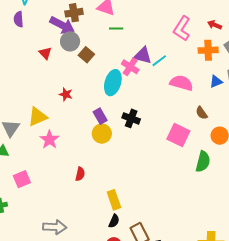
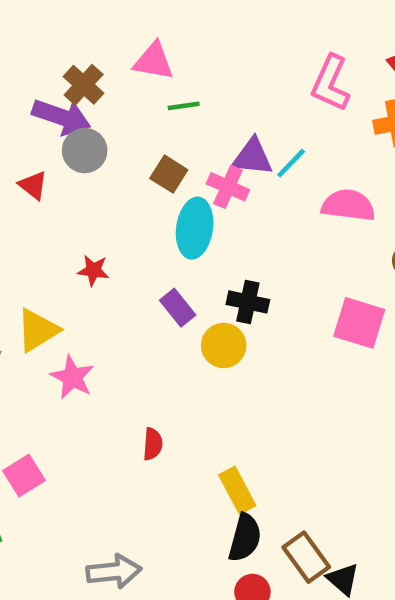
brown cross: (74, 13) -> (84, 85), turned -30
brown square: (86, 55) -> (169, 174), moved
yellow circle: (102, 134) -> (224, 345), moved
black semicircle: (114, 221) -> (245, 538), size x1.5

